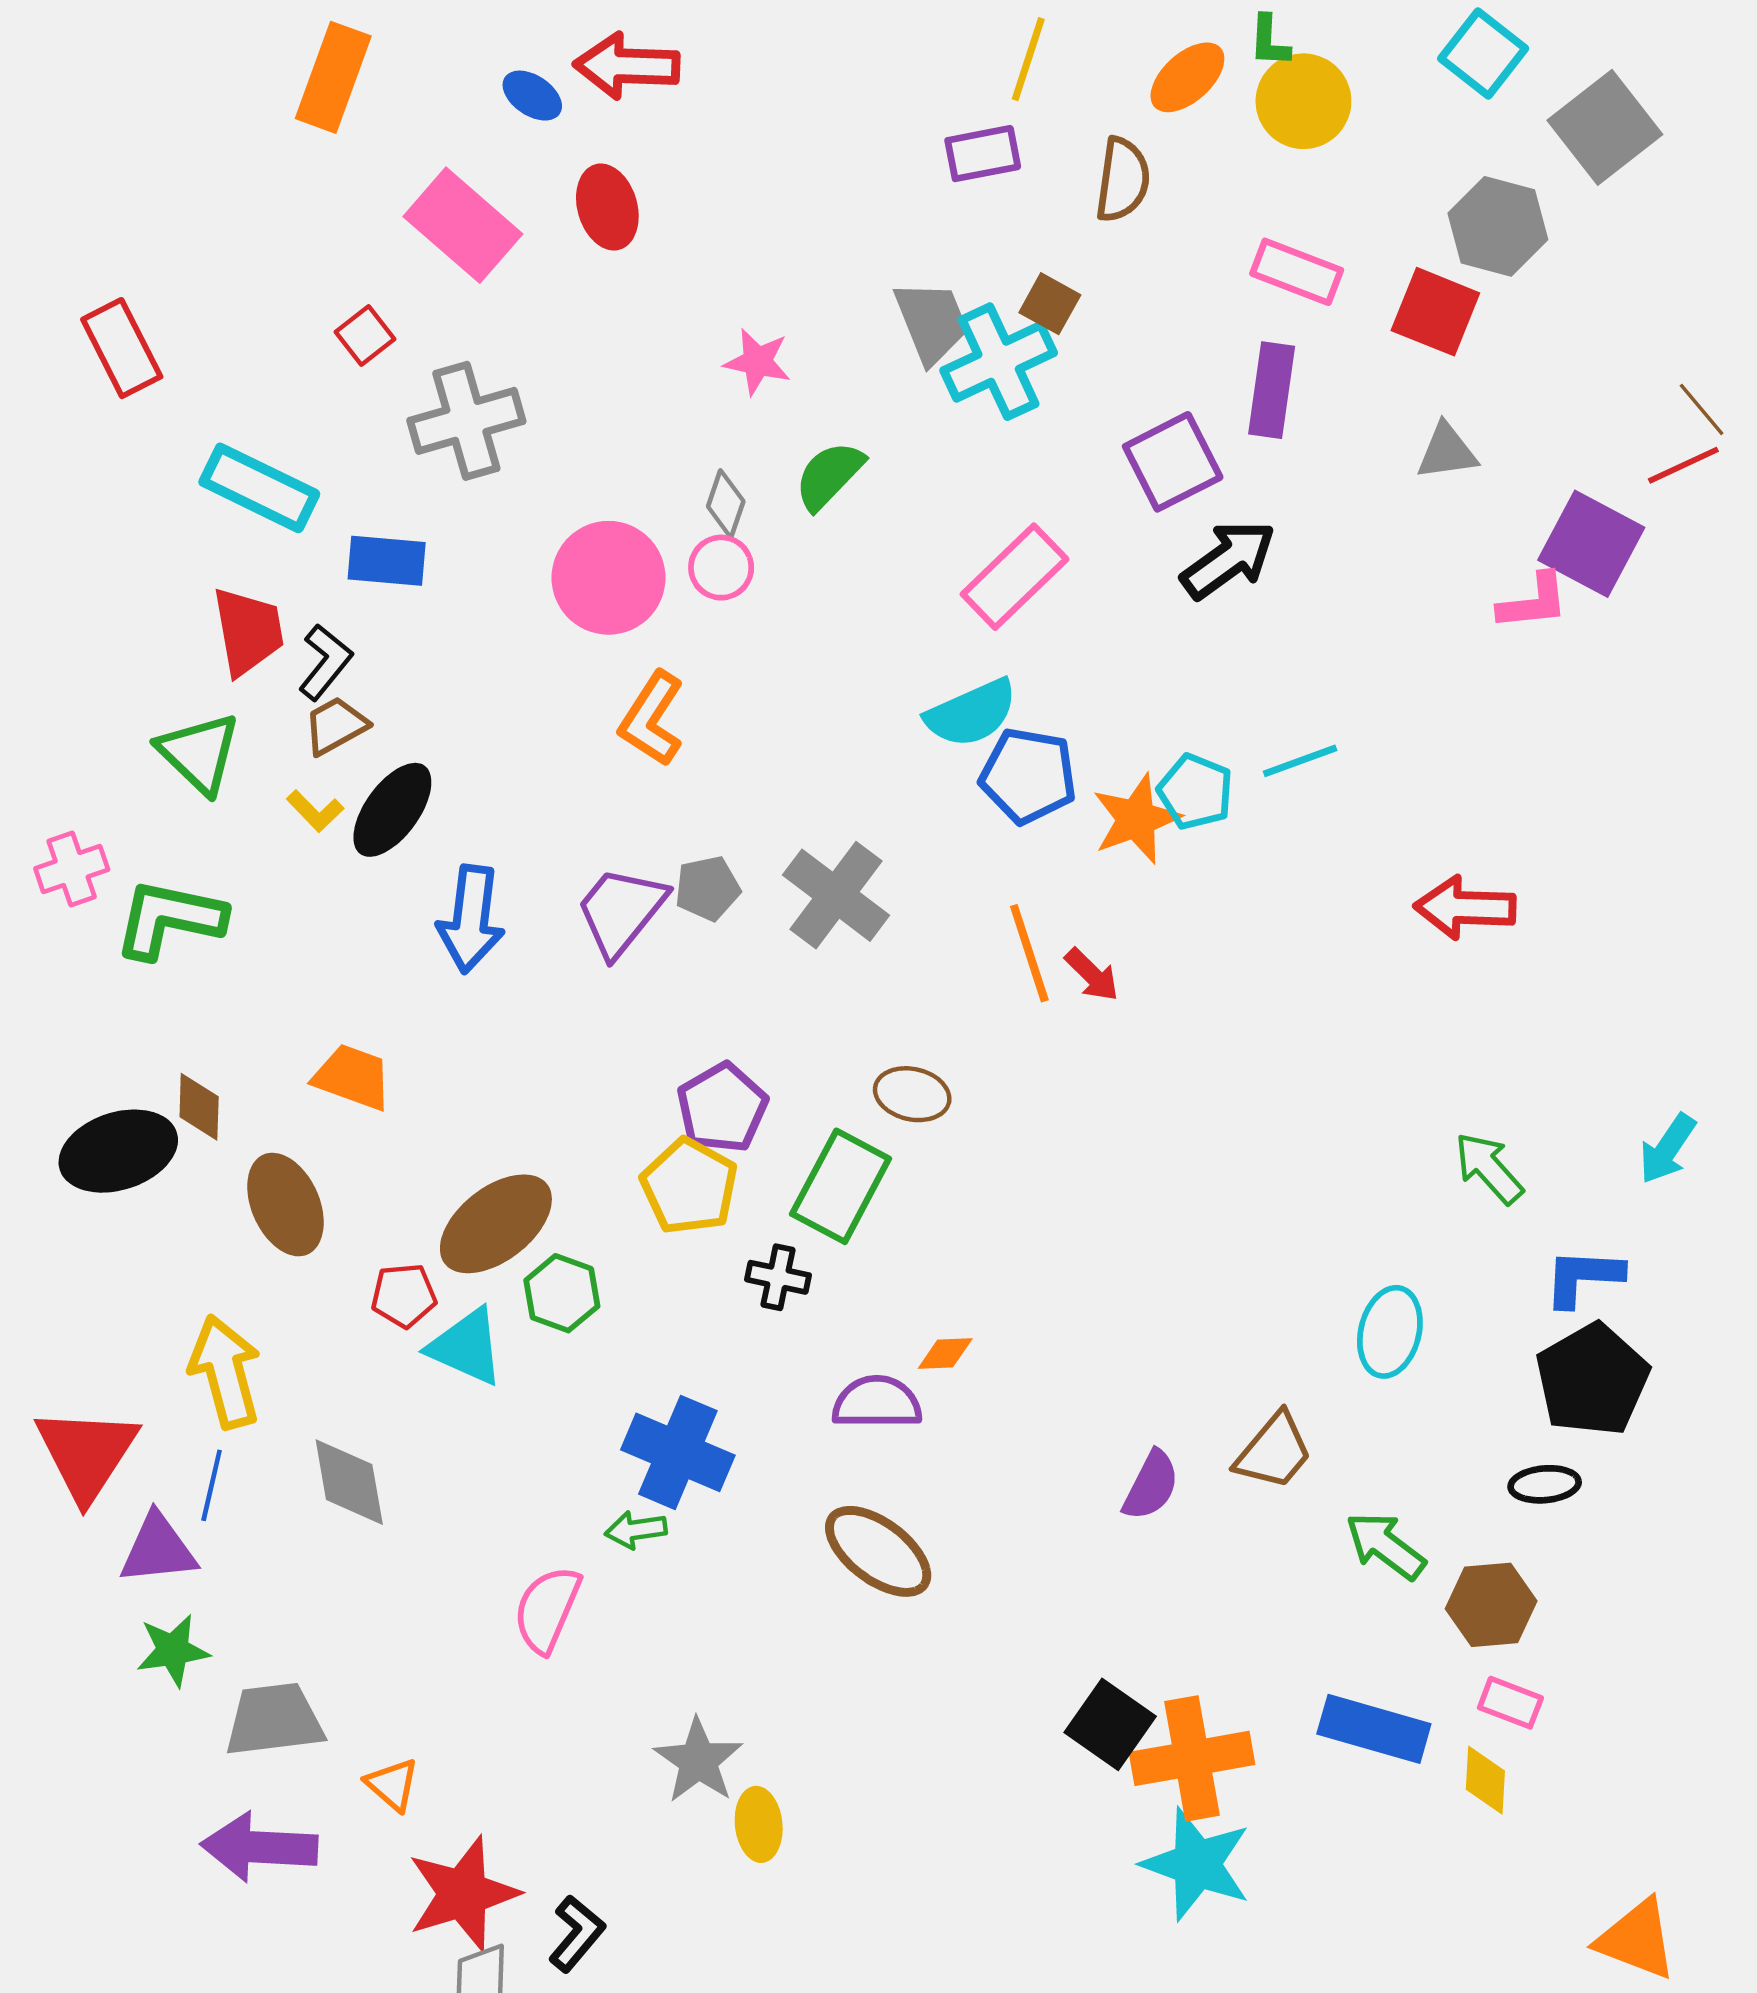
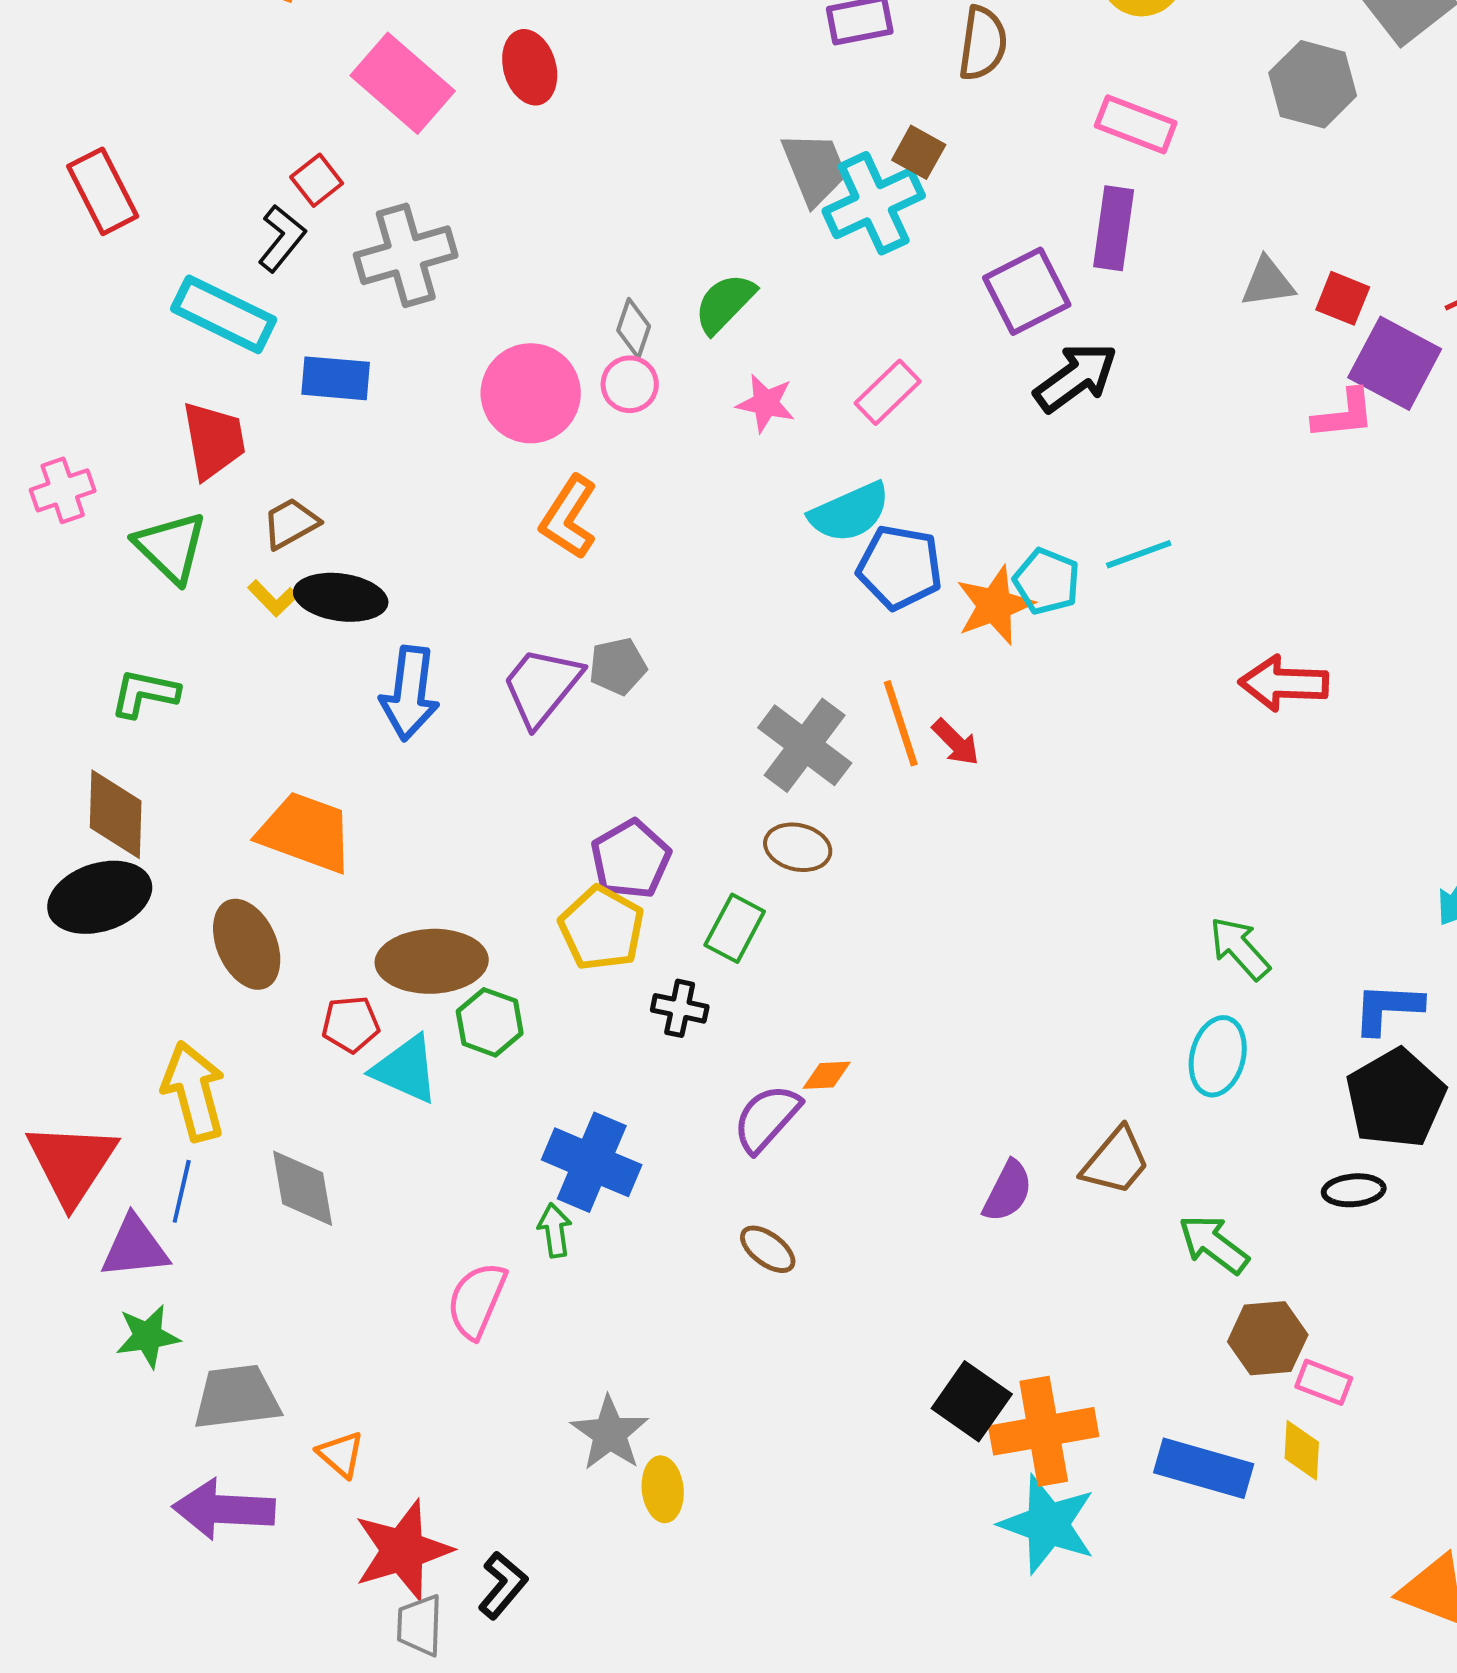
red square: (1435, 312) -> (1343, 298), moved, size x0.7
pink star: (758, 362) -> (766, 403), moved
pink rectangle: (1015, 577) -> (888, 392), size x0.7
black L-shape: (325, 662) -> (282, 238), moved
black ellipse: (392, 810) -> (341, 597), turned 62
pink cross: (72, 869) -> (63, 490), moved
gray cross: (836, 895) -> (805, 745), moved
green L-shape: (169, 919) -> (145, 693), size x0.7
orange trapezoid: (353, 1077) -> (306, 832), size x1.4
brown diamond: (199, 1107) -> (116, 814), moved, size x1.5
green arrow: (1489, 1168) -> (1240, 948), moved
green rectangle: (841, 1186) -> (735, 928), size x0.7
brown ellipse: (496, 1224) -> (432, 961), turned 36
purple semicircle: (877, 1402) -> (767, 1118), turned -48
green arrow: (636, 1530) -> (555, 1230), turned 90
brown ellipse: (878, 1551) -> (768, 1249), size x0.6
brown hexagon: (1491, 1605) -> (1268, 1338), moved
blue rectangle: (1374, 1729) -> (1204, 1468), moved

